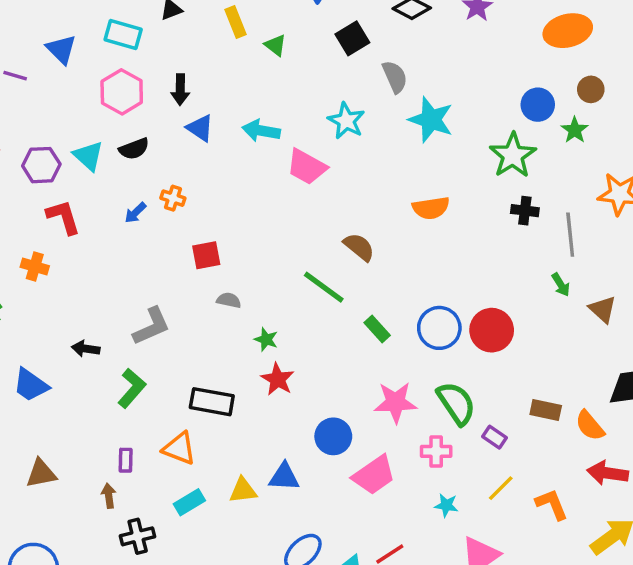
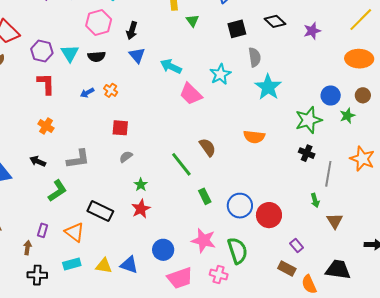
orange cross: (35, 267) -> (46, 126), moved
gray semicircle: (229, 300) -> (126, 157), turned -64
purple rectangle: (495, 437) -> (297, 246), moved

